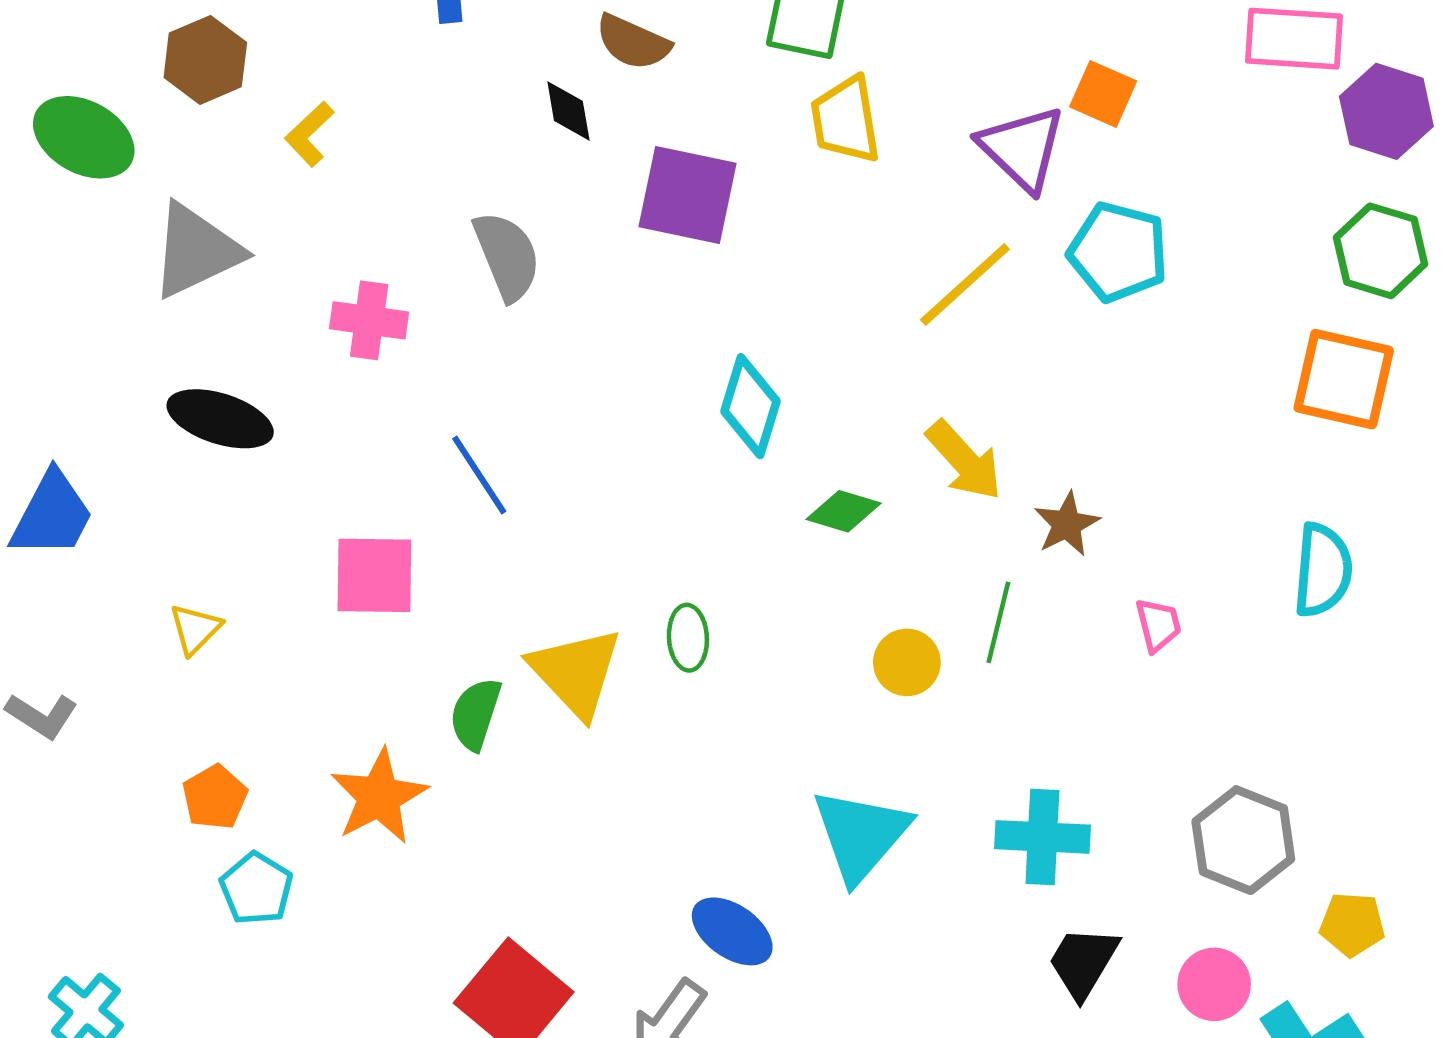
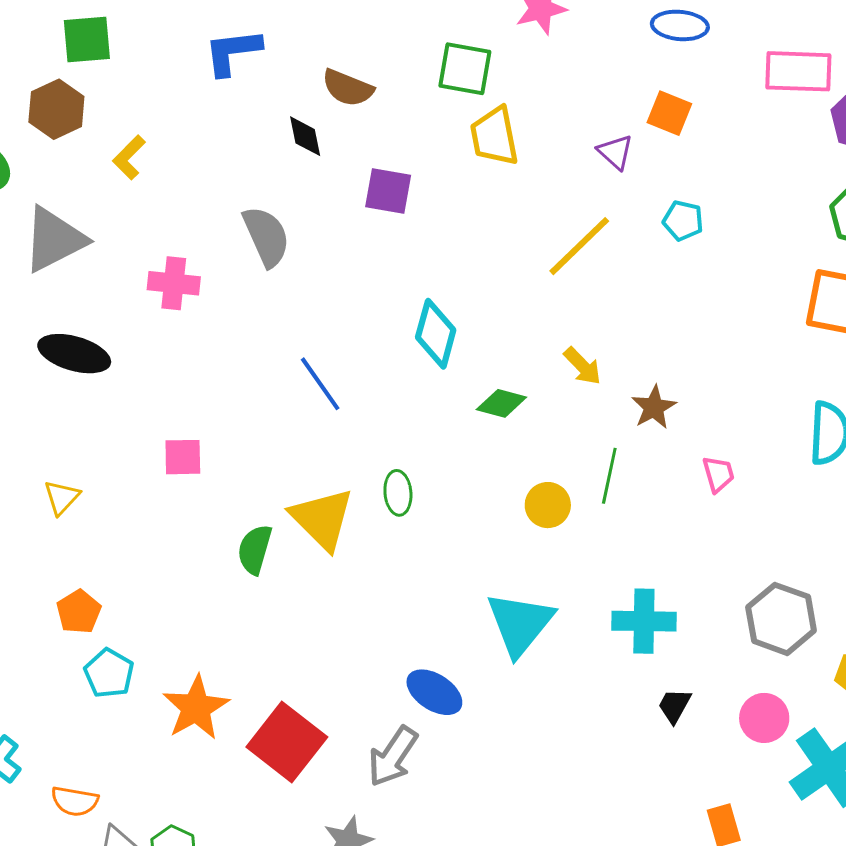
purple triangle: (1022, 148) -> (615, 152), size x0.6
purple square: (687, 195) -> (388, 191), size x0.7
cyan pentagon: (1118, 252) -> (683, 221), size x0.6
yellow arrow: (964, 460) -> (583, 366), size x0.7
blue line: (479, 475) -> (320, 384), moved
pink square: (374, 575) -> (183, 457), size x0.7
orange star: (379, 797) -> (196, 708), moved
black trapezoid: (1083, 962) -> (674, 706), size x0.7

